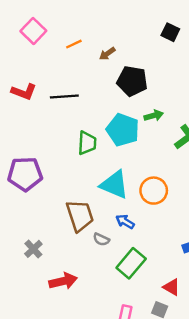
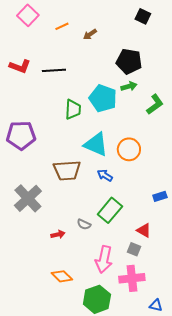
black pentagon: (132, 81) -> (129, 61), moved
brown trapezoid: (80, 216) -> (67, 170), turned 104
gray semicircle: (101, 239) -> (84, 224), moved
gray cross: (33, 249) -> (28, 198), size x1.8
red arrow: (63, 281) -> (58, 234), moved, size x0.6

